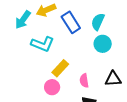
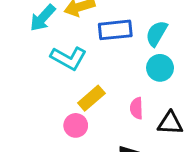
blue rectangle: (71, 22) -> (115, 30), turned -70
pink semicircle: (84, 81) -> (137, 108), moved

